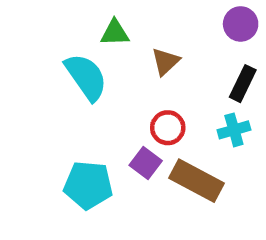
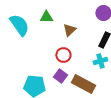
cyan semicircle: (86, 77) -> (19, 25), moved
red circle: (168, 128) -> (63, 55), moved

